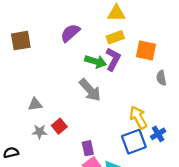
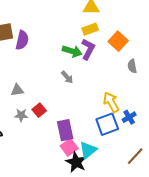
purple semicircle: (70, 33) -> (22, 40), moved, turned 144
orange square: (146, 50) -> (118, 41), turned 30
gray arrow: (90, 90) -> (67, 77), size x0.6
purple rectangle: (88, 148) -> (65, 130), size x1.5

